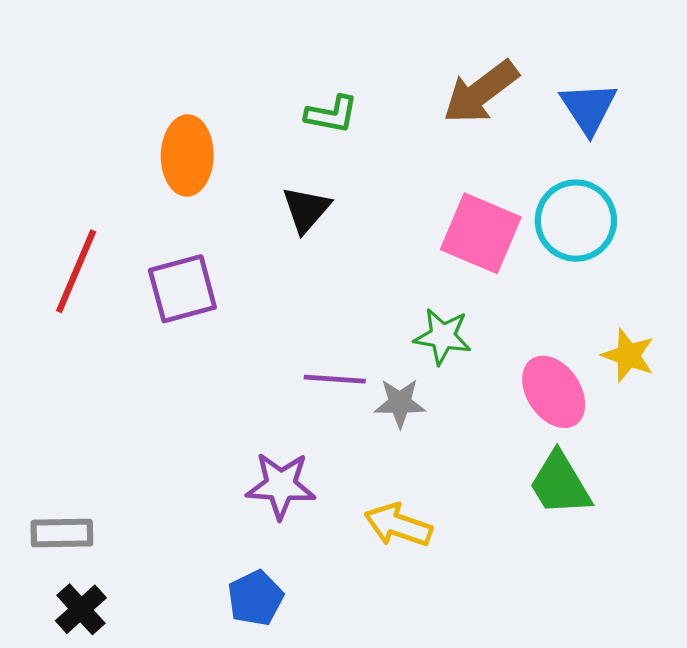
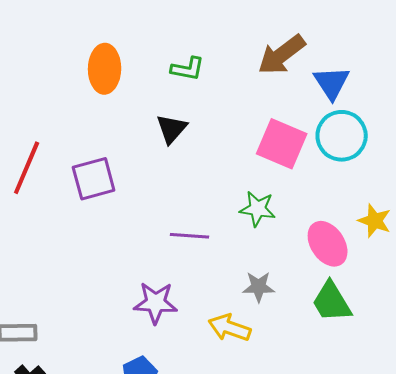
blue triangle: (589, 108) -> (332, 83), moved
orange ellipse: (187, 155) -> (105, 69), moved
gray star: (400, 403) -> (259, 287), moved

